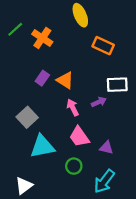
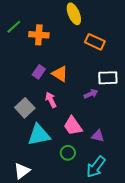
orange cross: (42, 38) -> (39, 35), turned -30
pink arrow: (73, 107) -> (51, 100), moved

